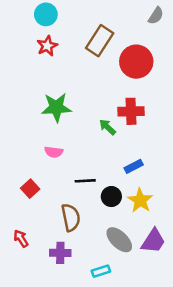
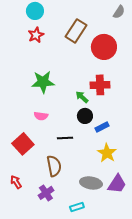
red square: (30, 189) -> (23, 144), size x1.5
black circle: (111, 197) -> (85, 116), moved
gray ellipse: (119, 240) -> (91, 183), turned -35
purple cross: (60, 253) -> (46, 193), turned -35

